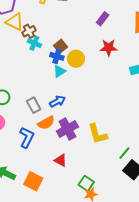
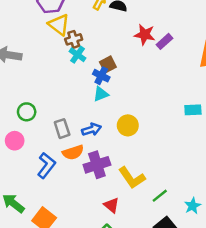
red star: (109, 48) -> (145, 35), moved
yellow circle: (76, 59) -> (128, 125), moved
yellow L-shape: (98, 134) -> (132, 178), turned -30
green line: (124, 153) -> (160, 196), moved
red triangle: (61, 160) -> (111, 205), moved

